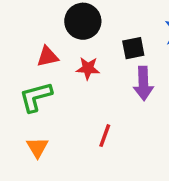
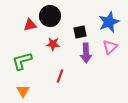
red triangle: (48, 57) -> (30, 25), moved
red line: (105, 136) -> (60, 76), moved

